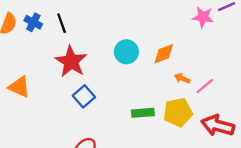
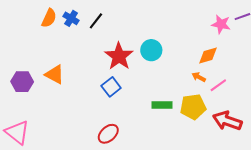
black line: (62, 23) -> (96, 21), turned 54
orange diamond: (164, 54) -> (208, 56), moved
red star: (71, 61) -> (119, 56), moved

